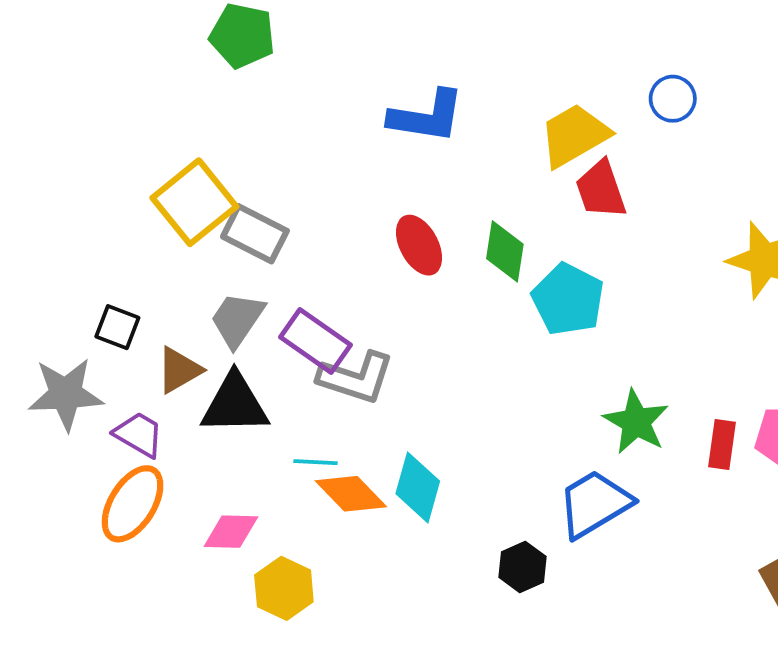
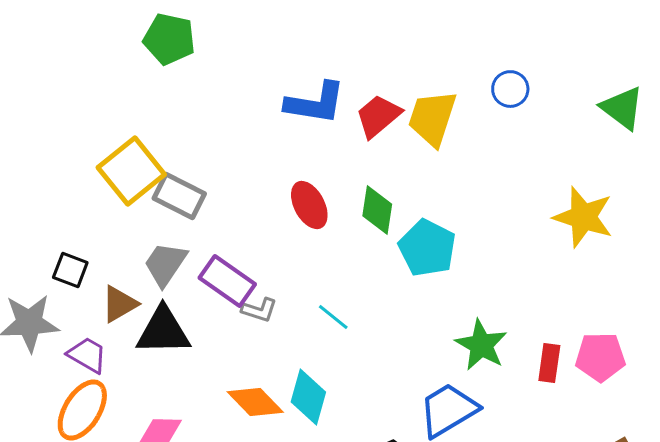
yellow trapezoid: (574, 135) -> (432, 118), turned -42
red trapezoid: (601, 190) -> (378, 116), moved, turned 69
gray L-shape: (356, 378) -> (259, 310), size x0.6
cyan line: (316, 462) -> (333, 317), moved, turned 36

